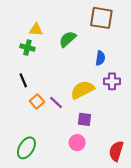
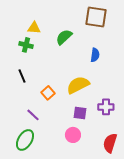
purple cross: (112, 81) -> (106, 107), moved
orange square: (37, 101) -> (48, 93), moved
purple line: (56, 102) -> (33, 115), moved

